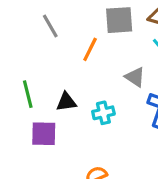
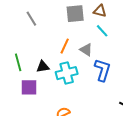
orange line: (90, 49) -> (65, 46), moved
cyan cross: (103, 113) -> (67, 73), size x1.5

